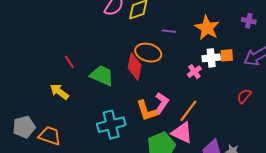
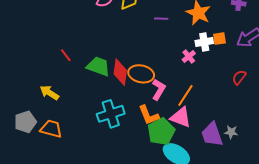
orange ellipse: (148, 53) -> (141, 74), moved
red diamond: (135, 66) -> (120, 72), moved
yellow arrow: (59, 92) -> (49, 93), moved
orange L-shape: (146, 111) -> (149, 115), moved

